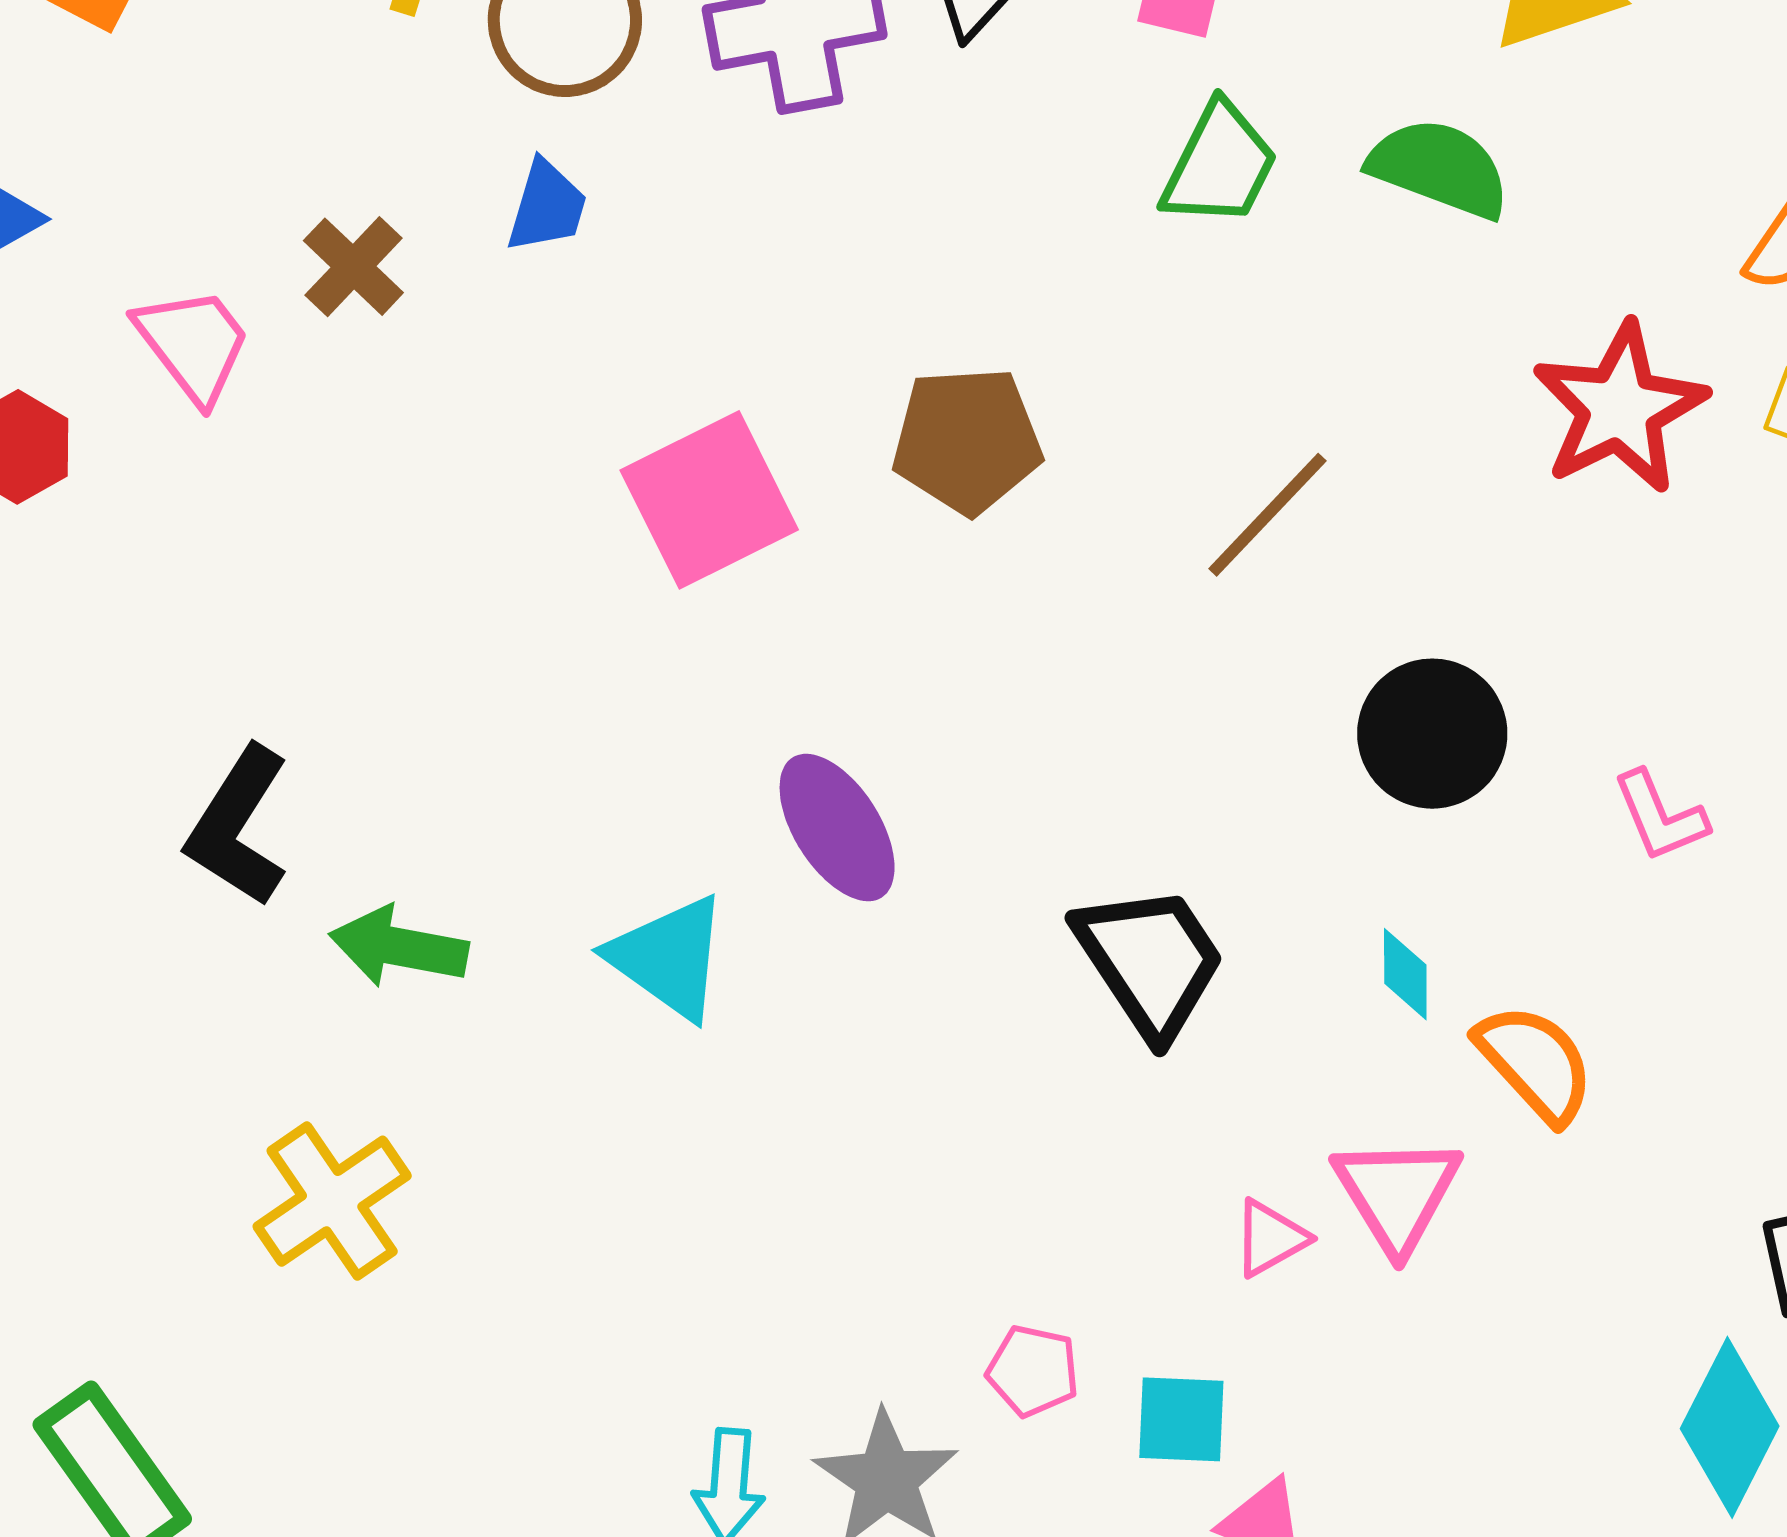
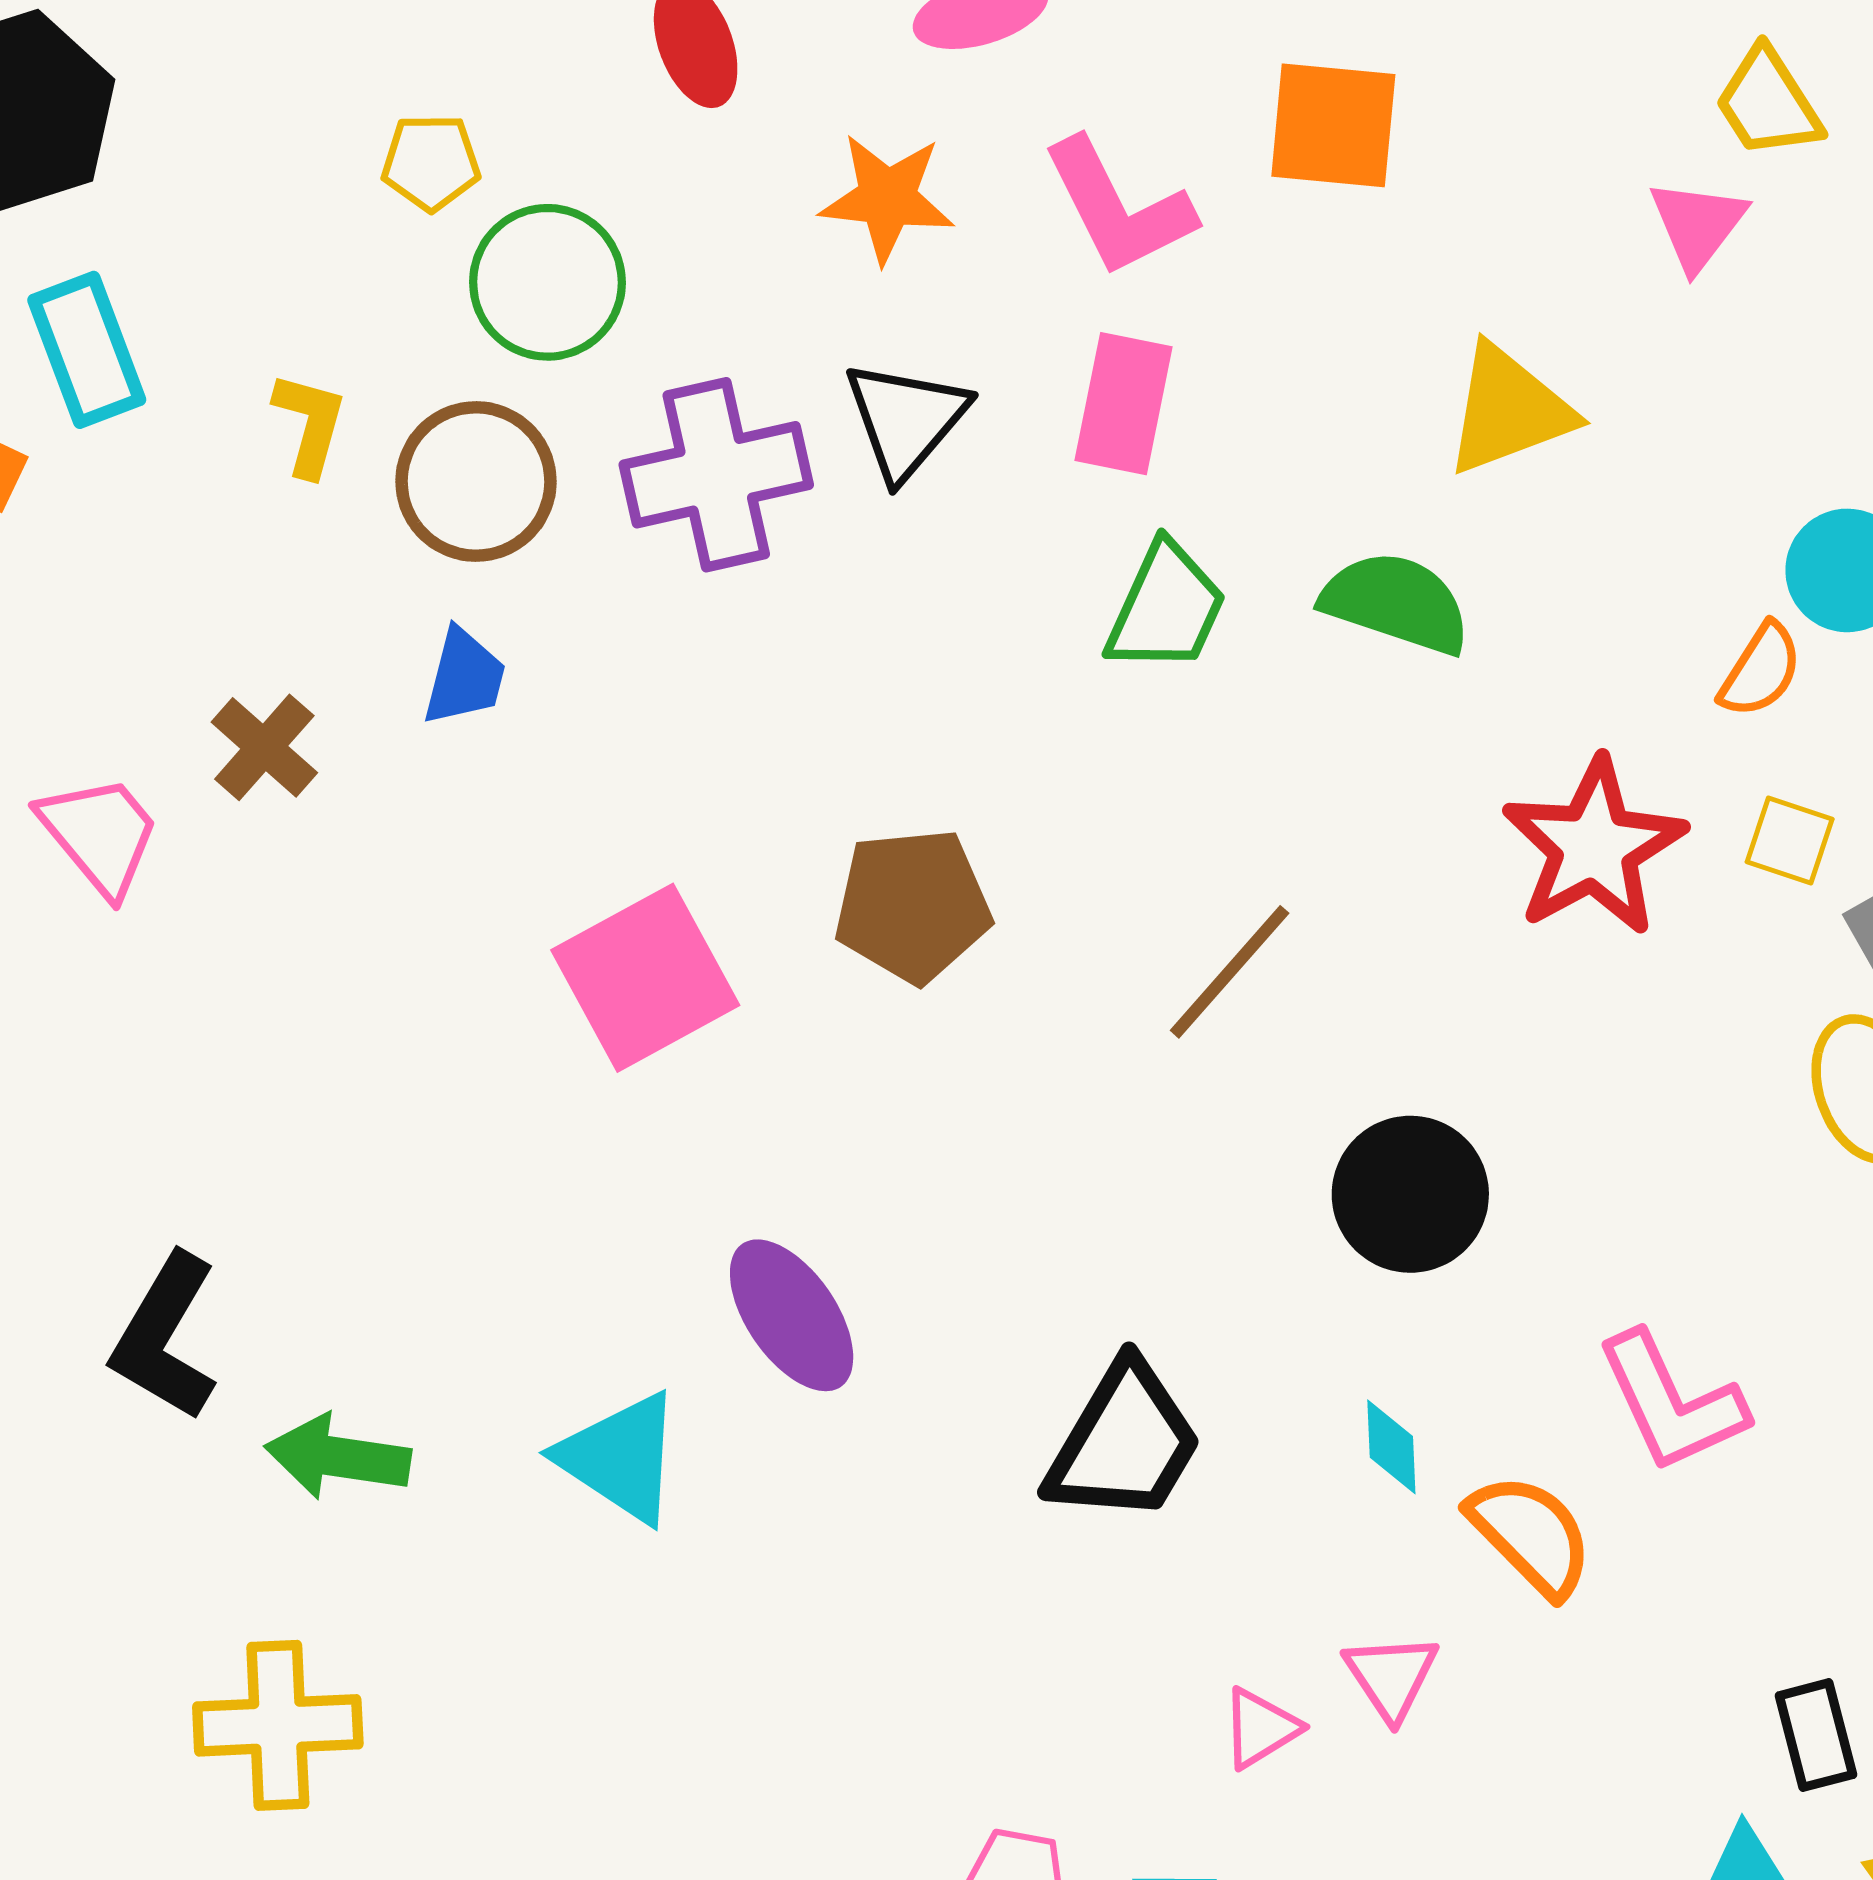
pink L-shape: (1660, 816) -> (1671, 1402), moved, size x1.5
black trapezoid: (1150, 961) -> (1124, 1443), turned 66
pink triangle: (1397, 1193) -> (1391, 1677), size x0.7
yellow cross: (332, 1201) -> (278, 1725), turned 34

